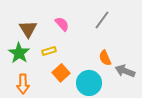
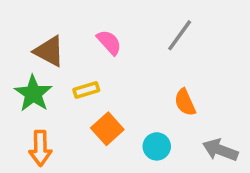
brown triangle: (28, 29) -> (49, 51), turned -30
gray arrow: (125, 71) -> (220, 150), moved
cyan circle: (89, 83) -> (157, 146), size x0.6

